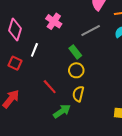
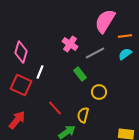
pink cross: (54, 21) -> (70, 44), moved
red square: (15, 63) -> (21, 85), size x1.5
yellow circle: (76, 70) -> (99, 92), moved

